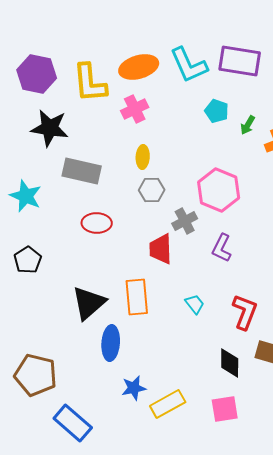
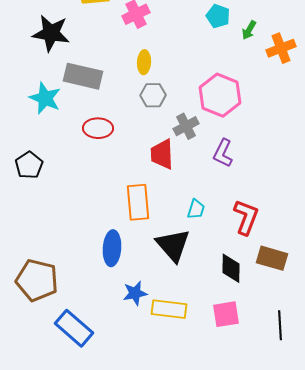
cyan star: (26, 196) -> (45, 98), moved
black triangle: (89, 303) -> (173, 245), moved, turned -30
cyan trapezoid: (195, 304) -> (196, 209), turned 55
yellow rectangle: (168, 404) -> (169, 309), turned 36

